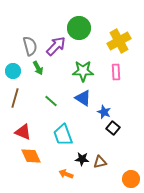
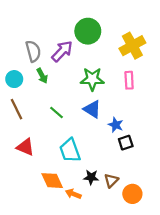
brown line: (15, 98) -> (16, 109), turned -42
black square: (113, 128) -> (126, 143), turned 32
orange diamond: (31, 156) -> (52, 181), moved
brown triangle: (100, 162) -> (111, 181), turned -32
orange circle: (131, 179) -> (132, 194), moved

